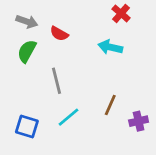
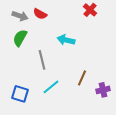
red semicircle: (59, 34) -> (40, 14), moved
cyan arrow: (110, 47) -> (66, 40), moved

